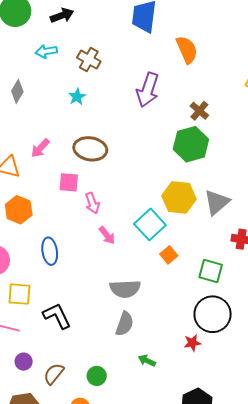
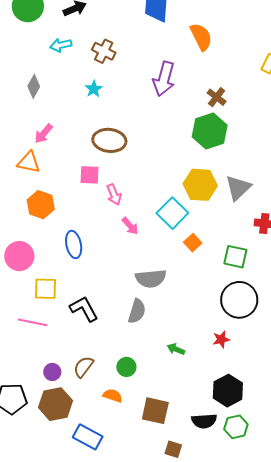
pink arrow: (40, 148) -> (44, 134), moved
gray semicircle: (125, 324) -> (137, 311), moved
red star: (192, 343) -> (221, 339), moved
purple circle: (24, 362) -> (52, 372), moved

